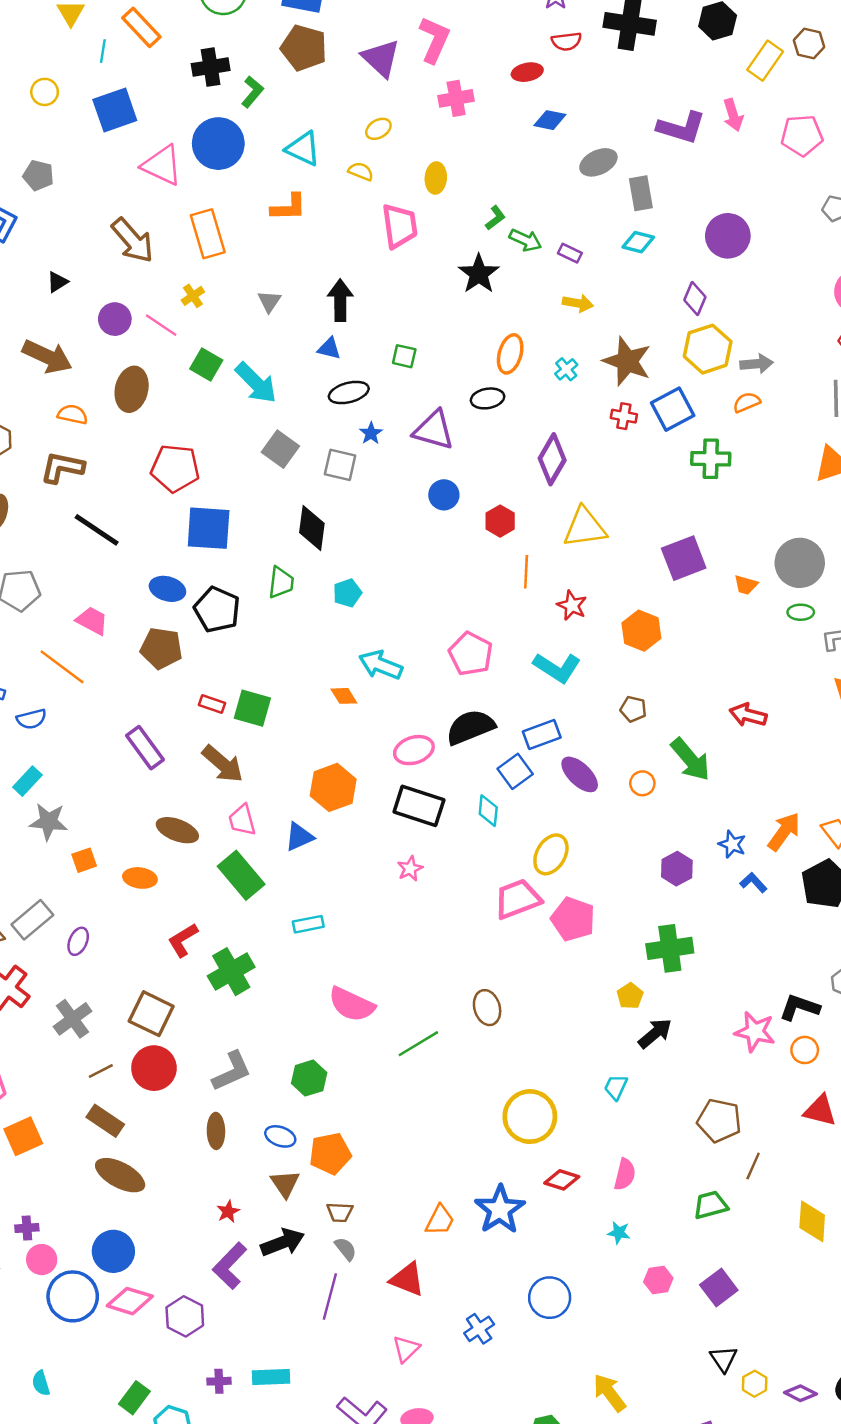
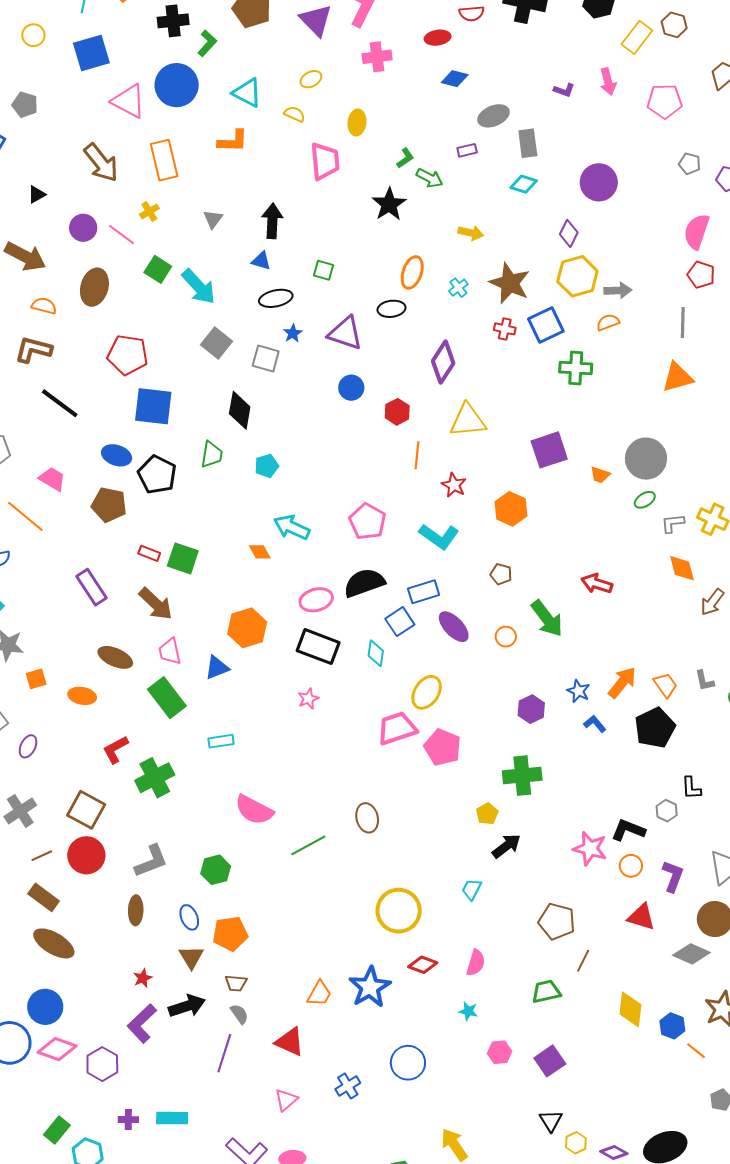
purple L-shape: (681, 128) -> (564, 90), size x0.5
purple rectangle: (570, 253) -> (467, 150), moved, turned -42
green ellipse: (801, 612) -> (645, 500), turned -35
blue ellipse: (280, 1136) -> (189, 917), turned 45

